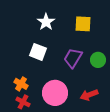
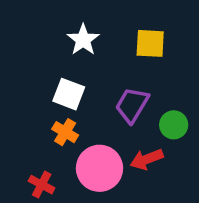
green circle: (98, 60) -> (174, 125), moved
orange cross: (21, 84) -> (65, 132), moved
red arrow: (89, 95) -> (147, 159), moved

